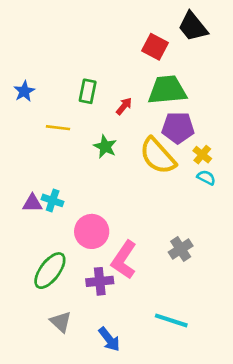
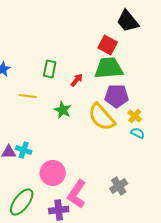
red square: (155, 47) -> (108, 45), moved

